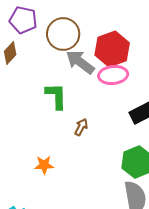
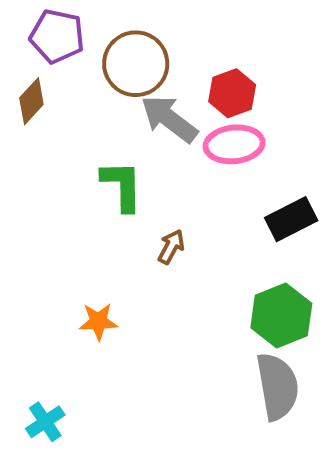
red hexagon: (112, 49) -> (232, 93), size x0.7

